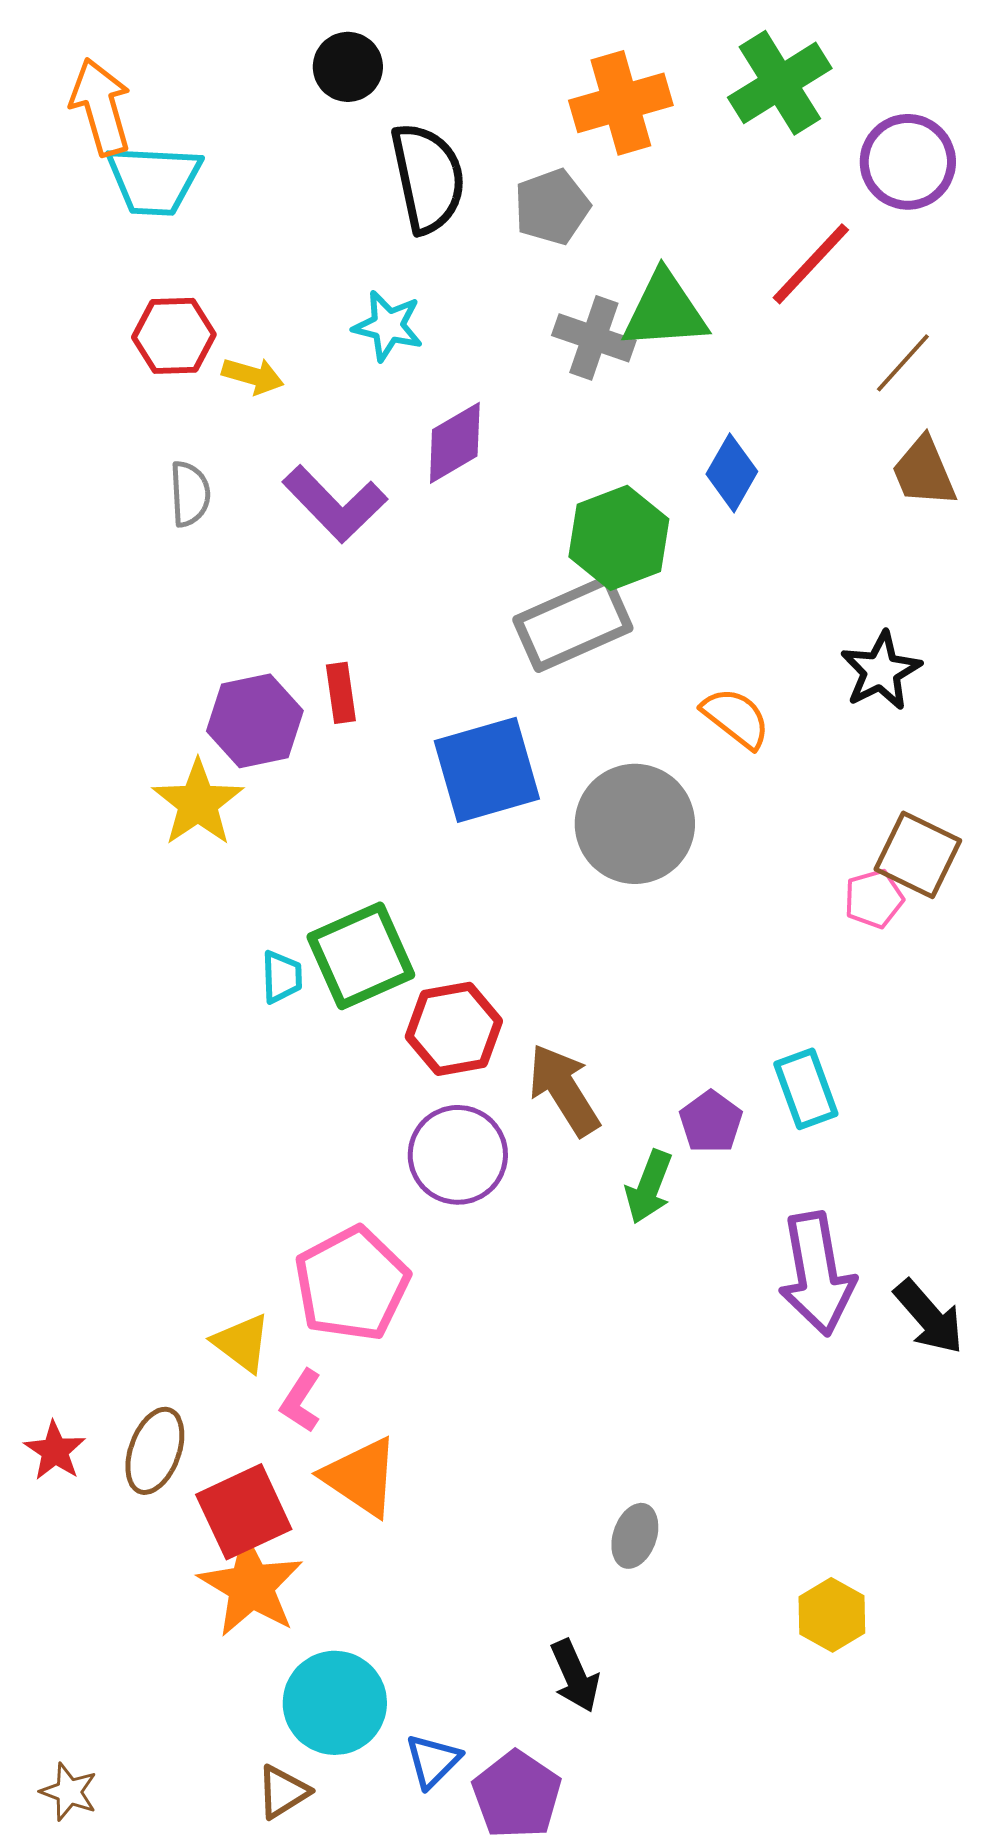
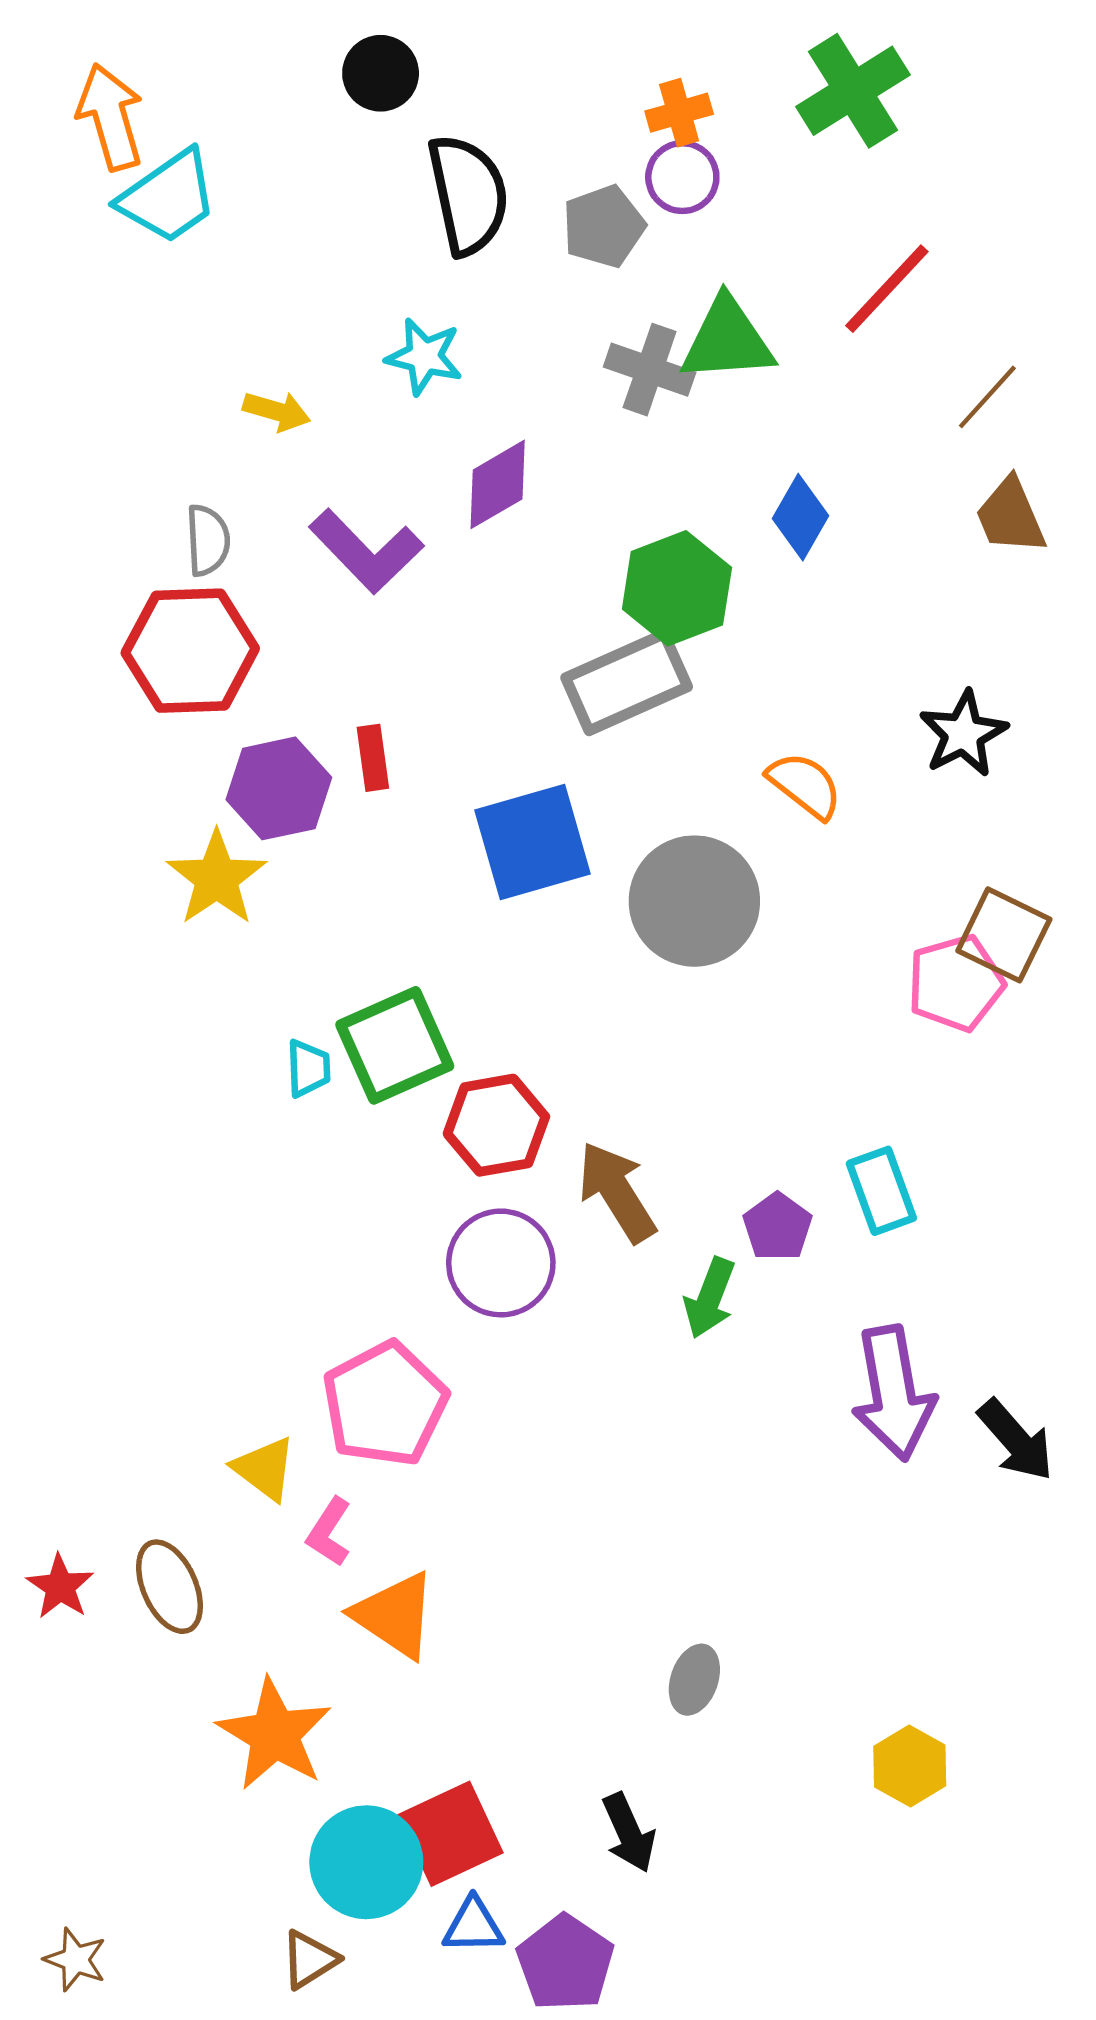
orange cross: (621, 103) -> (679, 113), size x0.6
purple circle: (908, 162) -> (682, 177), moved, size x0.7
cyan trapezoid: (154, 180) -> (168, 197), turned -38
red hexagon: (174, 336) -> (190, 651), moved, size x1.5
pink pentagon: (874, 899) -> (956, 983), size x1.5
brown ellipse: (155, 1451) -> (169, 1587), turned -44
red square: (244, 1512) -> (451, 1834), moved
blue triangle: (433, 1761) -> (473, 1926), turned 44

